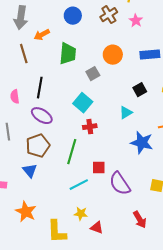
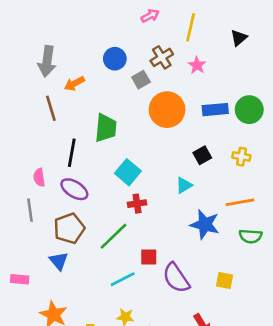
green trapezoid: (68, 54) -> (106, 128), moved
orange circle: (113, 55) -> (167, 110), size x1.4
gray square: (93, 74) -> (141, 80), moved
pink semicircle: (15, 97) -> (39, 177), moved
green line: (72, 152) -> (114, 236), turned 30

